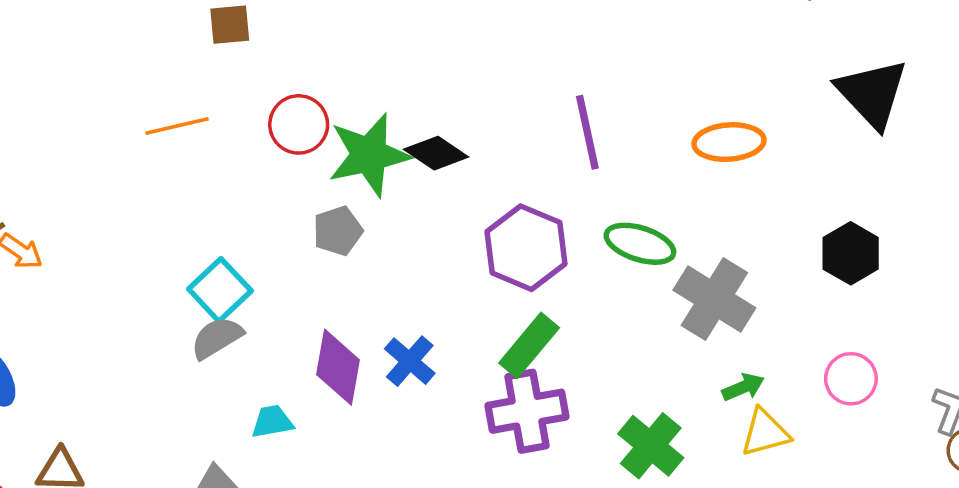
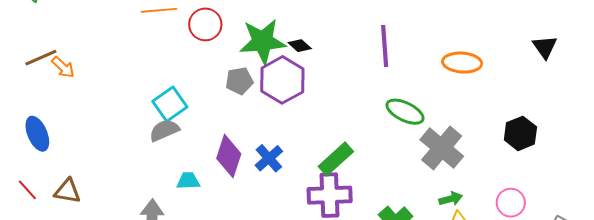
black triangle: (872, 93) -> (545, 47), size x0.6
red circle: (299, 124) -> (205, 24), moved
black diamond: (436, 153) -> (300, 46), size x0.7
purple hexagon: (526, 248) -> (282, 80), moved

